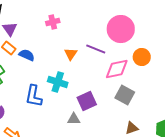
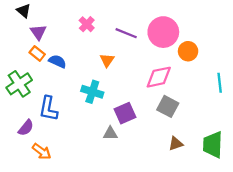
pink cross: (53, 22) -> (87, 24), turned -32
purple line: (96, 49) -> (126, 33), moved
orange circle: (142, 57) -> (188, 51), moved
blue L-shape: (34, 96) -> (48, 109), moved

